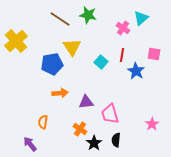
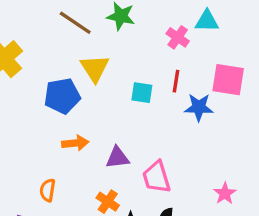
cyan triangle: (141, 18) -> (207, 21), turned 42
pink square: (154, 54) -> (228, 80), size x1.5
cyan square: (101, 62) -> (142, 93), turned -32
blue star: (136, 71) -> (199, 107), turned -30

